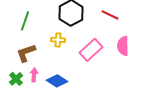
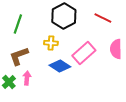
blue diamond: (57, 81) -> (60, 66), moved

